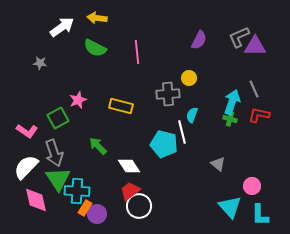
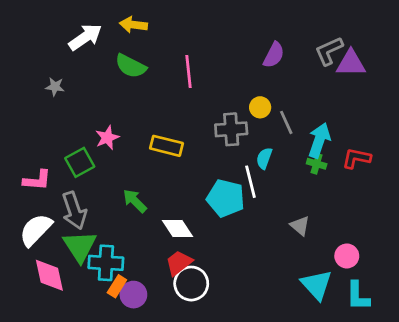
gray line: (254, 89) -> (286, 122), moved
pink L-shape: (27, 131) -> (37, 180), turned -30

